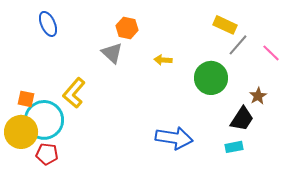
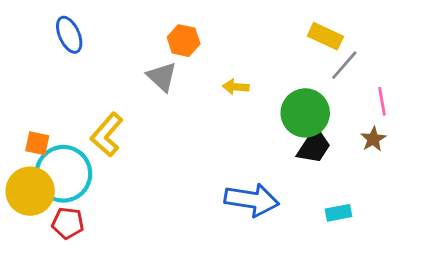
pink line: (271, 53) -> (382, 101), moved, turned 36
black trapezoid: (242, 119) -> (314, 146), moved

